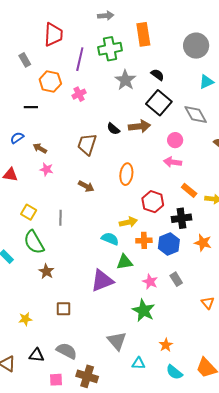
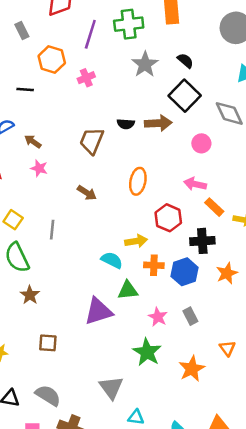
black semicircle: (113, 129) -> (126, 124), turned -40
pink arrow: (173, 162) -> (195, 184), moved
orange star: (203, 243) -> (227, 273), turned 30
orange star: (166, 345) -> (192, 369), moved, size x1.5

